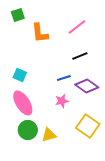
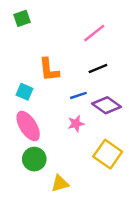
orange L-shape: (40, 33) -> (49, 70), moved
yellow triangle: (49, 135) -> (60, 184), moved

